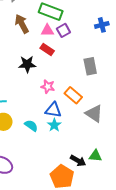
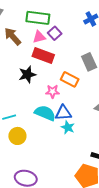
red rectangle: (47, 49) -> (43, 55), size x1.5
orange rectangle: (73, 95) -> (70, 79), moved
cyan semicircle: (31, 126) -> (45, 113), moved, size x1.5

